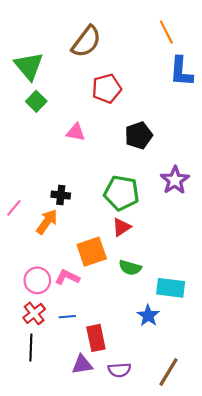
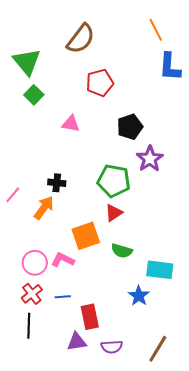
purple star: (175, 180) -> (150, 159), moved

